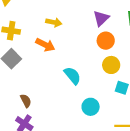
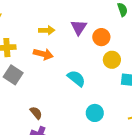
purple triangle: (101, 18) -> (79, 27), moved
cyan circle: (91, 107) -> (95, 113), moved

